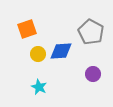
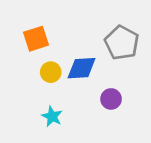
purple circle: (93, 74) -> (111, 99), moved

